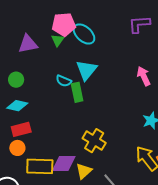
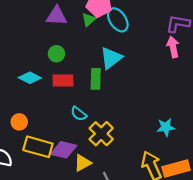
pink arrow: (144, 76) -> (173, 47), moved
green circle: (16, 80) -> (56, 54), moved
cyan semicircle: (64, 81) -> (79, 114), moved
red rectangle: (21, 129) -> (63, 80), moved

